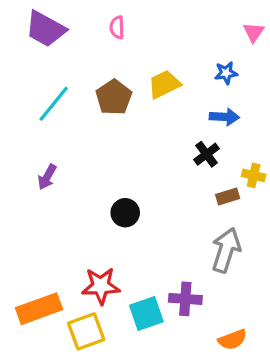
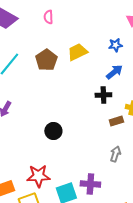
blue arrow: (224, 117) -> (114, 72), turned -42
black cross: (206, 154) -> (103, 95), turned 35
gray arrow: (226, 250) -> (115, 154), size x0.6

